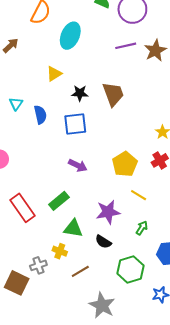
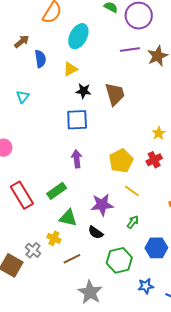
yellow triangle: (54, 74) -> (70, 69), moved
blue semicircle: (40, 115) -> (40, 59), moved
purple arrow: (78, 165) -> (77, 159), turned -126
gray cross: (38, 265) -> (33, 250), turned -35

